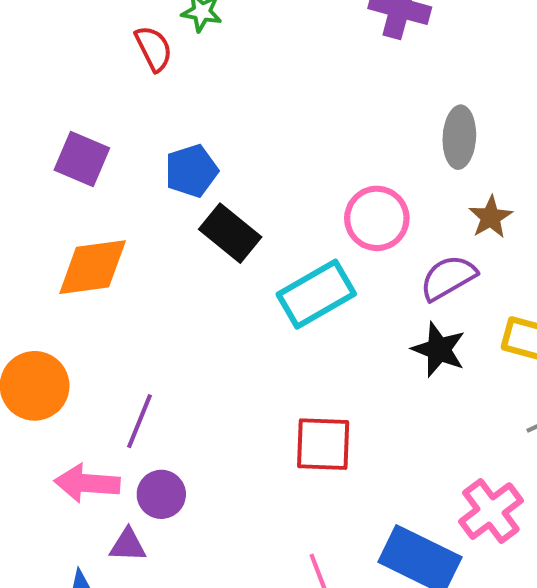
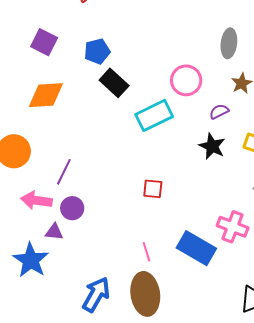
purple semicircle: (448, 278) -> (219, 111), size x0.7
red square: (323, 444) -> (153, 189), size x0.7
pink cross: (491, 511) -> (233, 227), turned -36

